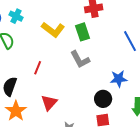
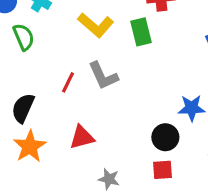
gray L-shape: (80, 59) -> (103, 76), moved
red triangle: (49, 103) -> (82, 137), turned 30

